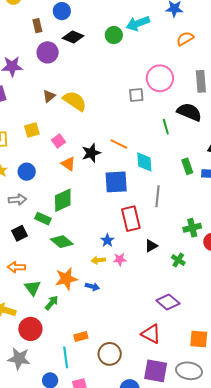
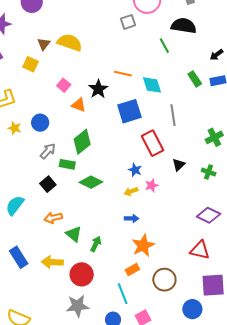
yellow square: (32, 130) -> (31, 64), moved, turned -35
gray arrow: (17, 200) -> (48, 151), moved, turned -30
orange star: (66, 279) -> (143, 245), moved

